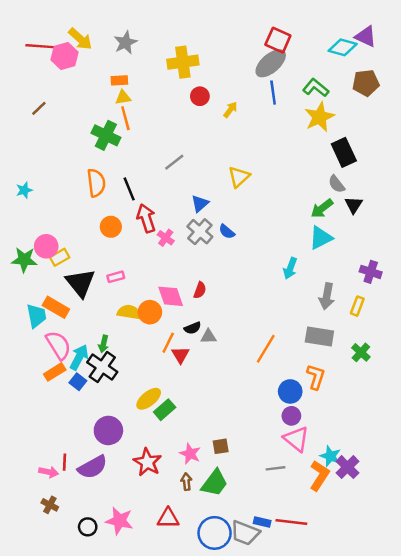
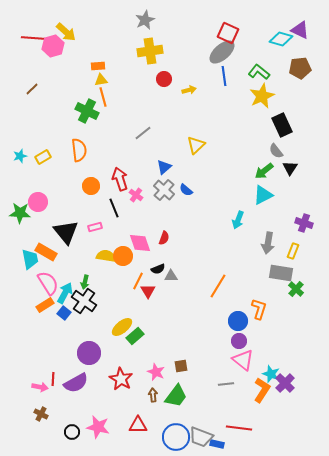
gray star: (125, 43) -> (145, 20), moved
yellow arrow: (230, 110) -> (189, 90), turned 40
black line: (129, 189) -> (114, 208), moved
yellow rectangle: (60, 257) -> (43, 157), moved
gray rectangle: (319, 337) -> (281, 273), moved
blue rectangle: (262, 522) -> (217, 444), moved

